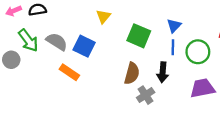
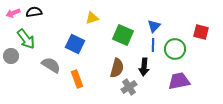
yellow triangle: (103, 17) -> (92, 18), turned 32
gray semicircle: (57, 42) -> (51, 65), moved
orange rectangle: (69, 72) -> (77, 79), moved, turned 36

